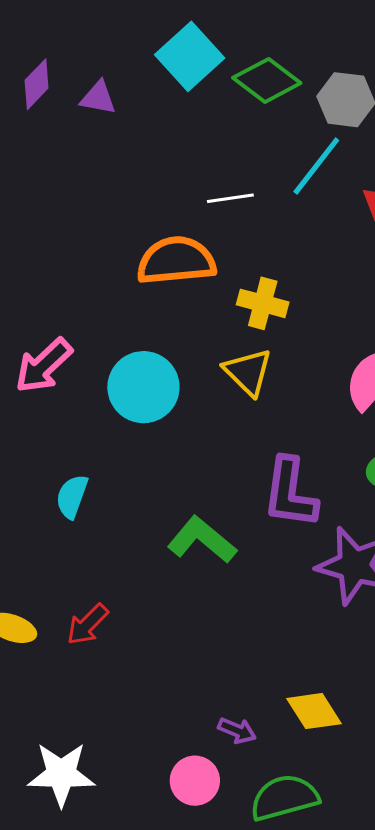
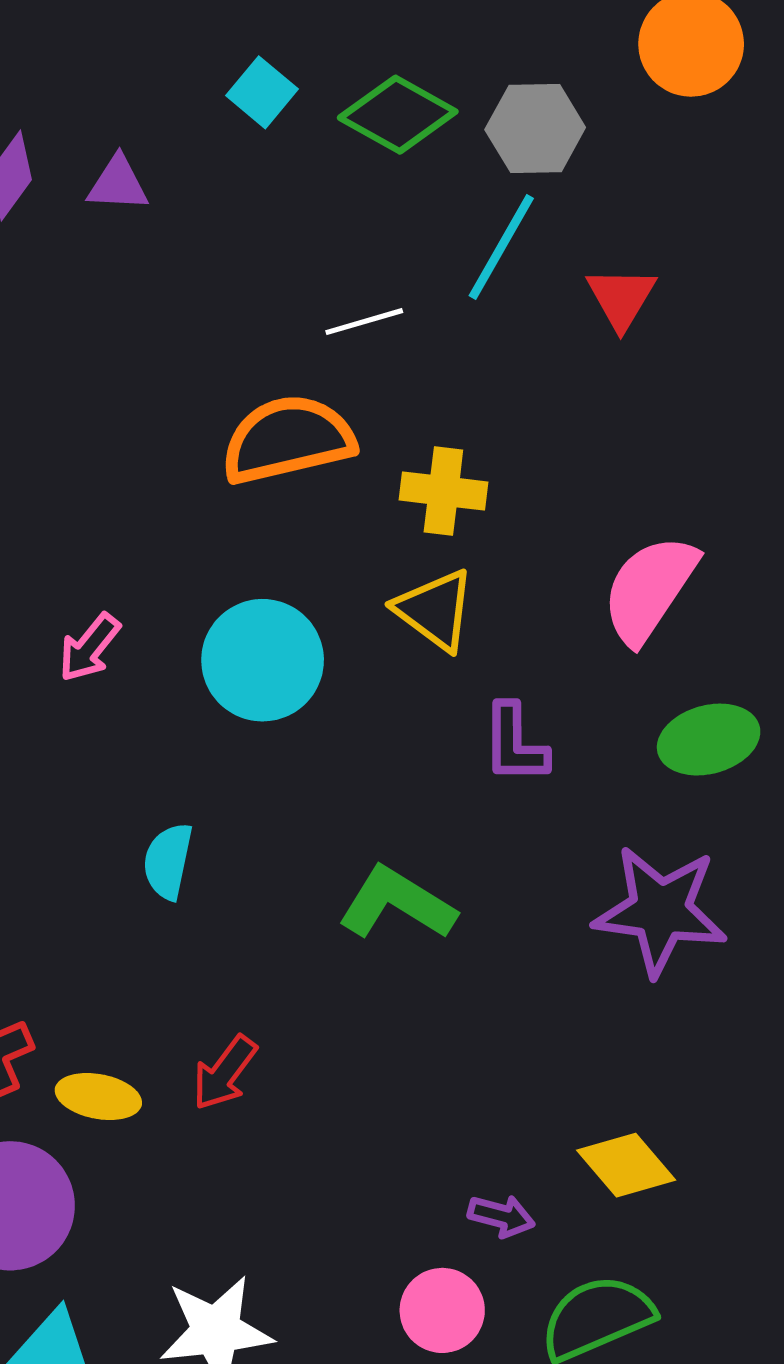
cyan square: (190, 56) -> (262, 92), size x0.6
pink arrow: (44, 366) -> (89, 648), size x0.7
purple L-shape: (290, 493) -> (515, 744), moved, size x0.7

